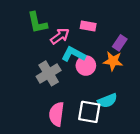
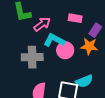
pink rectangle: (88, 26) -> (75, 18), moved
gray cross: (49, 73) -> (32, 57), turned 30

